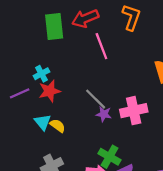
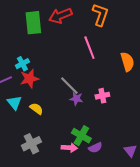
pink line: (101, 46) -> (89, 48), moved
pink cross: (134, 111) -> (102, 96), size x0.6
cyan triangle: (43, 122) -> (14, 103), moved

